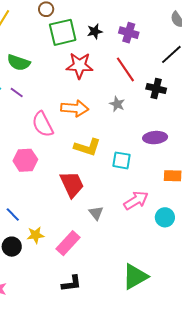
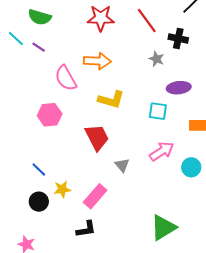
gray star: (117, 104) -> (157, 59), moved
cyan square: (121, 160) -> (158, 111), moved
black L-shape: (71, 283) -> (86, 229), moved

